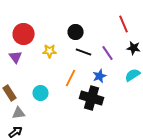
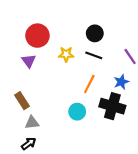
black line: (84, 52) -> (94, 55), moved
cyan circle: (41, 93) -> (77, 112), moved

